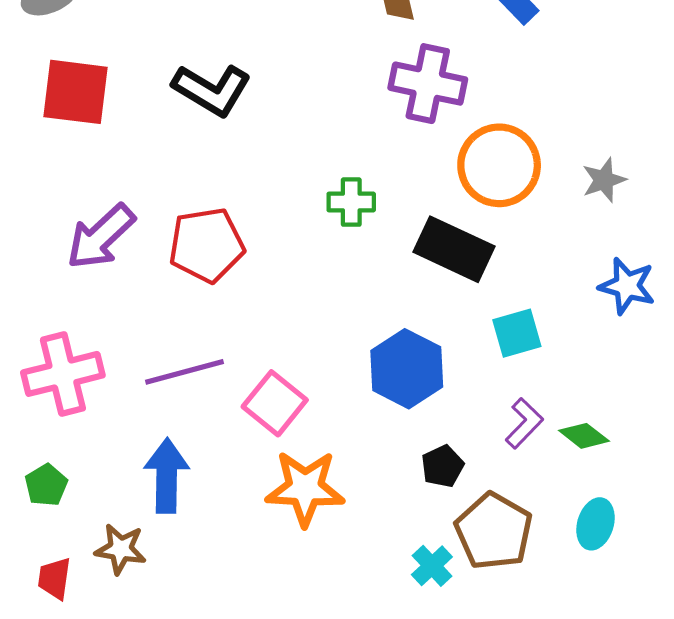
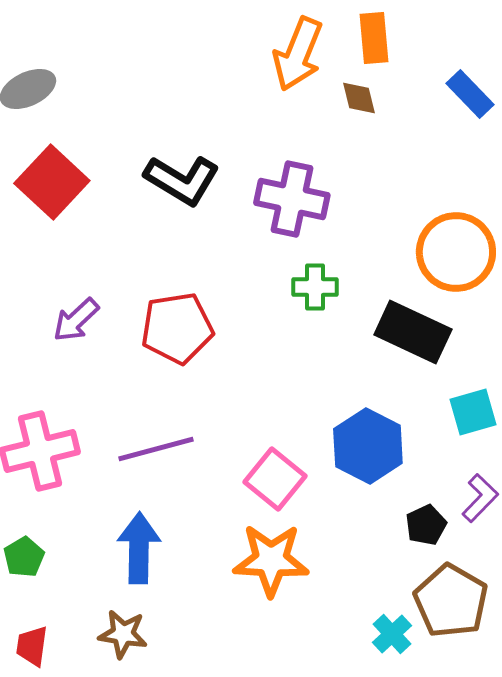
purple cross: (428, 84) -> (292, 199), moved
red square: (75, 92) -> (52, 182), turned 36
purple arrow: (101, 237) -> (76, 320), size x0.7
pink square: (275, 403) -> (275, 479), moved
black pentagon: (442, 466) -> (426, 525), moved
brown star: (121, 549) -> (123, 634), moved

